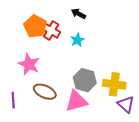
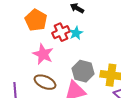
red cross: (51, 31) -> (61, 32), moved, turned 36
pink star: (29, 64) -> (43, 54), moved

